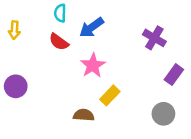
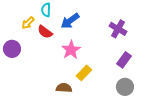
yellow arrow: (14, 30) -> (28, 23), moved, turned 40
purple rectangle: (174, 75) -> (124, 60), moved
purple circle: (16, 86) -> (12, 49), moved

